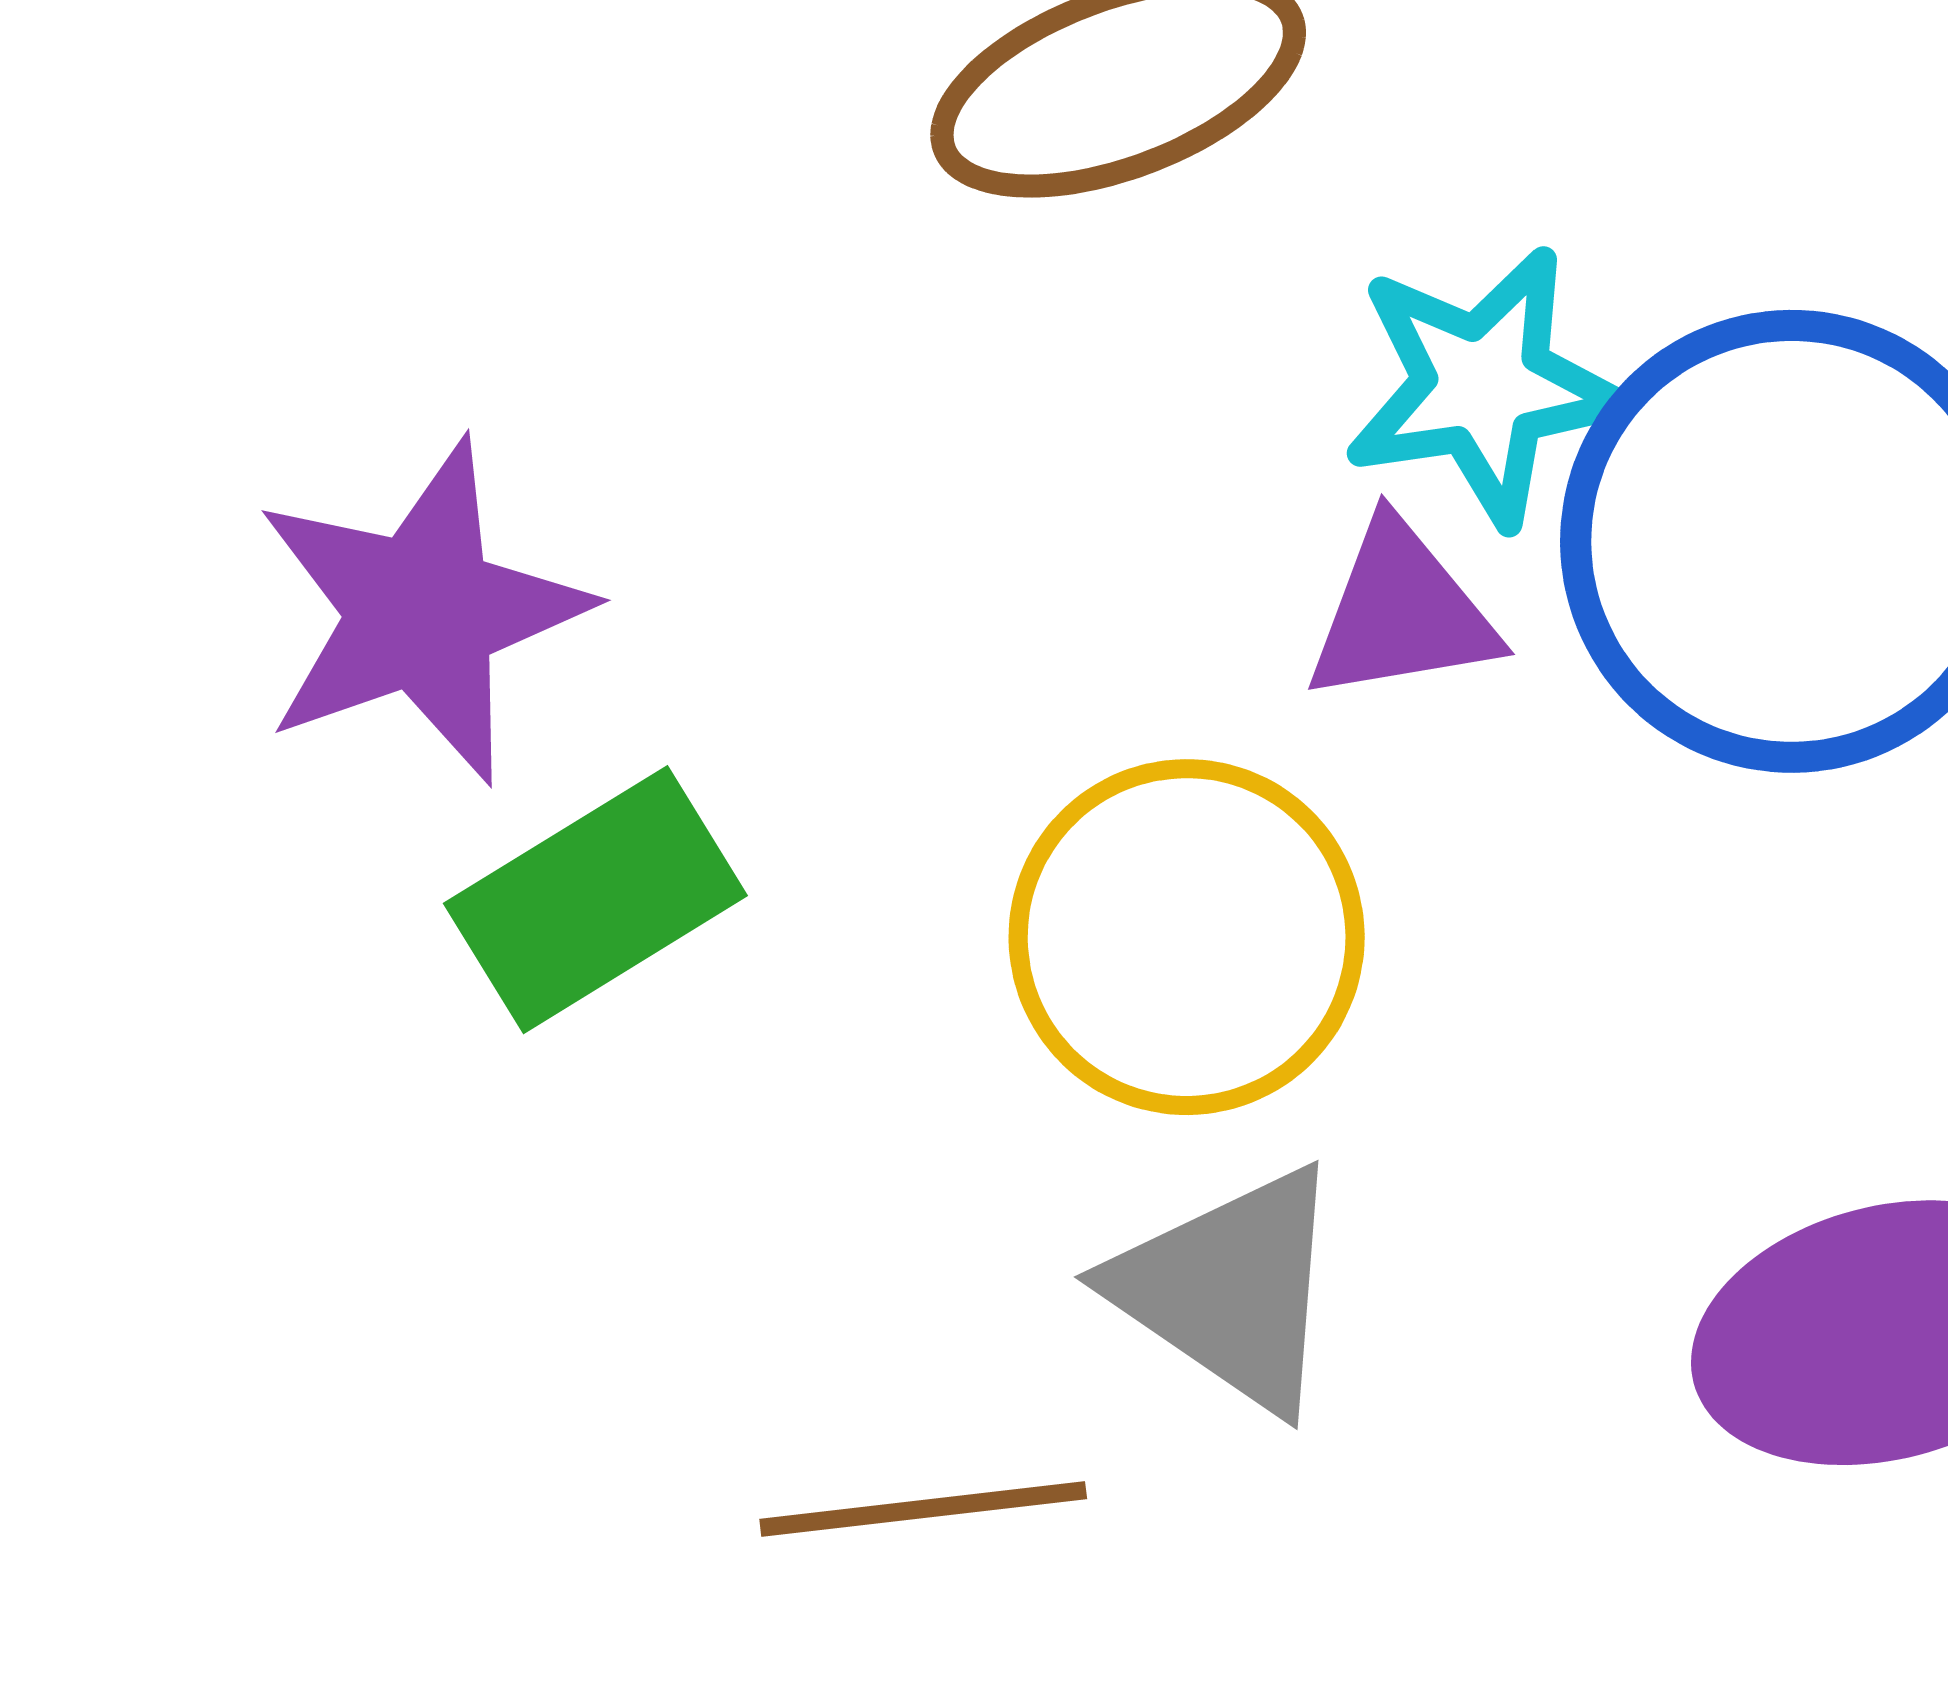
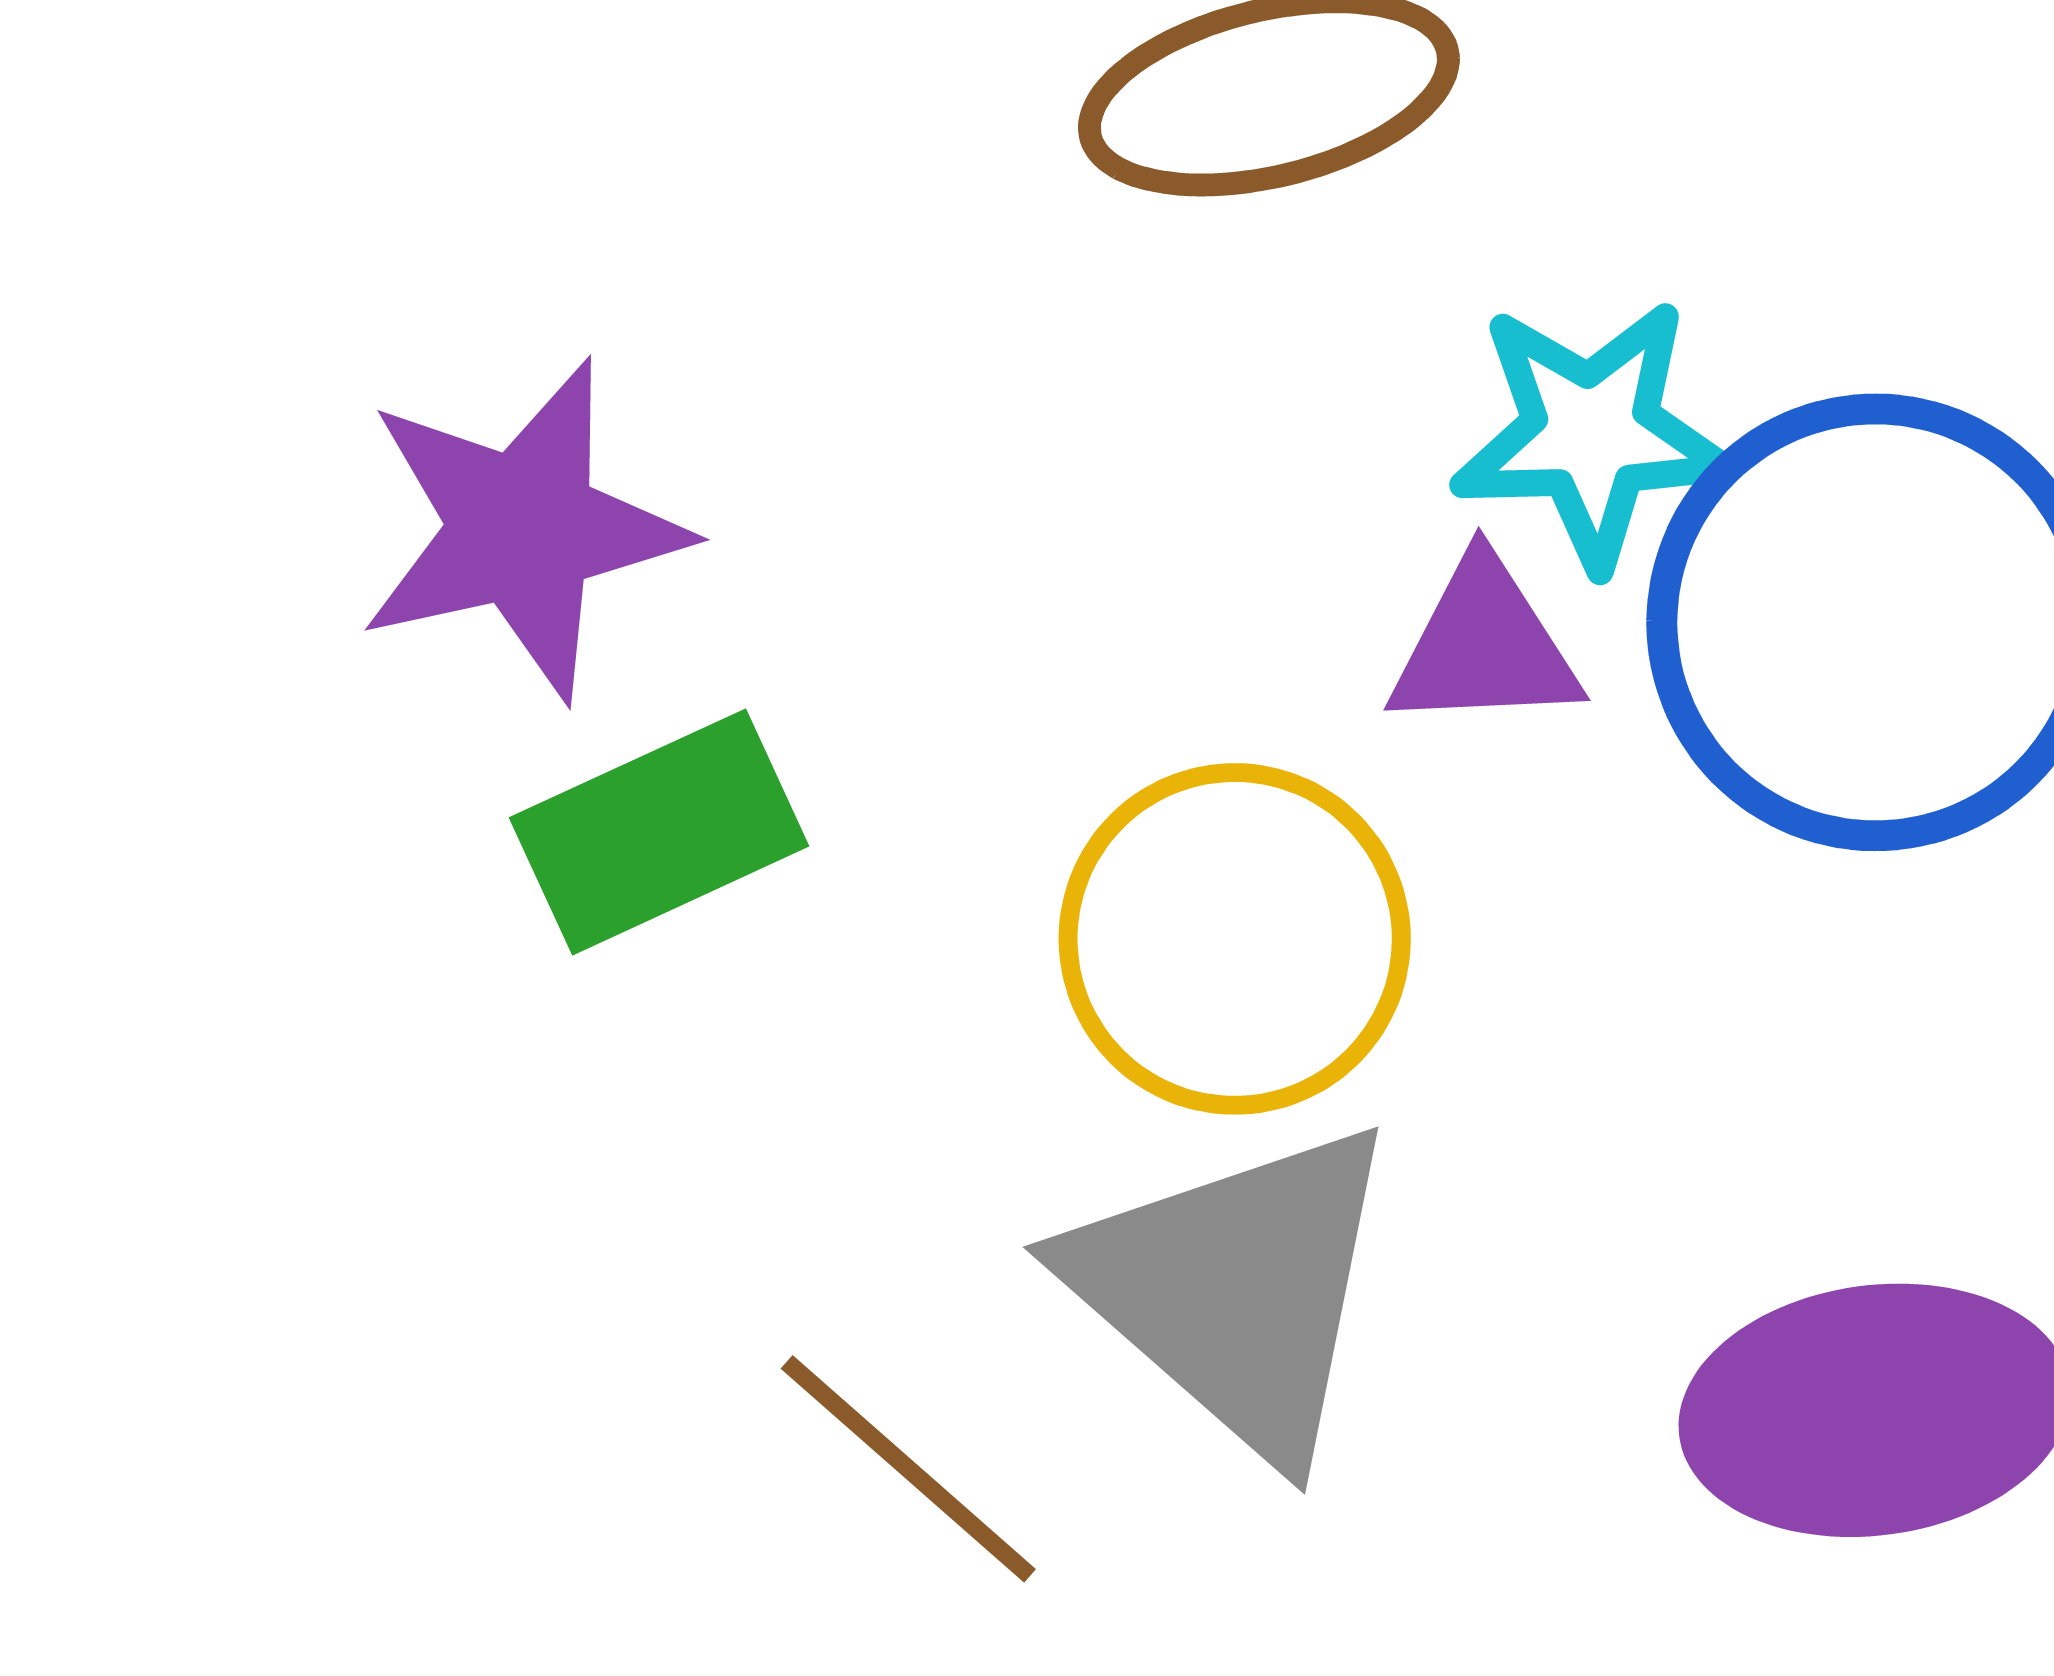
gray triangle: (1230, 1289) -> (1235, 1289), size x1.4
brown line: (923, 1509) -> (908, 1469), turned 41

